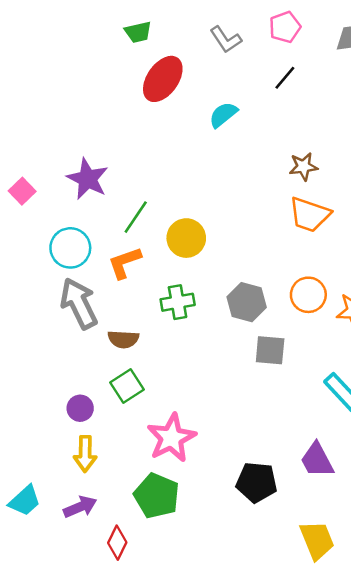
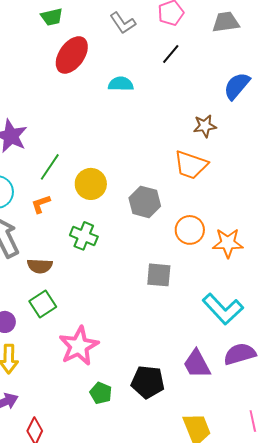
cyan semicircle: (223, 115) -> (121, 84), turned 40
brown star: (303, 167) -> (205, 126), moved
orange L-shape: (125, 263) -> (41, 204), size x0.7
green cross: (178, 302) -> (84, 236), turned 32
gray hexagon: (247, 302) -> (145, 202), moved
green pentagon: (157, 496) -> (101, 393), moved, size x0.6

